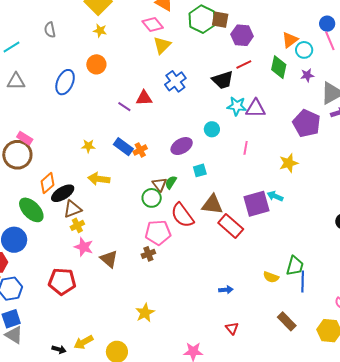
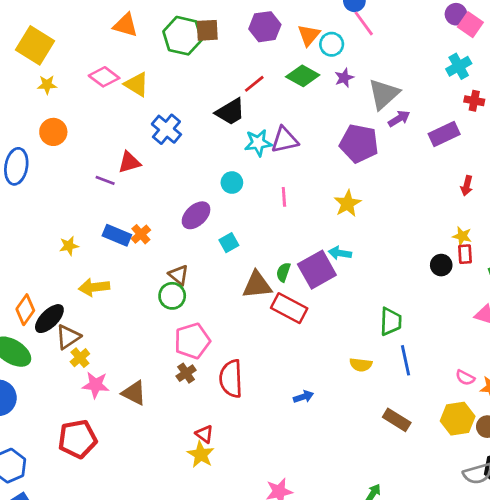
pink diamond: (153, 25) -> (104, 77), moved
purple hexagon: (242, 35) -> (265, 27), moved
yellow triangle: (162, 45) -> (136, 84), turned -30
green diamond: (279, 67) -> (303, 76), turned -60
green semicircle: (171, 182) -> (283, 272), moved
red semicircle: (182, 215) -> (231, 379), moved, turned 48
green trapezoid: (295, 266) -> (391, 322), moved
red triangle: (232, 328) -> (204, 434), moved

